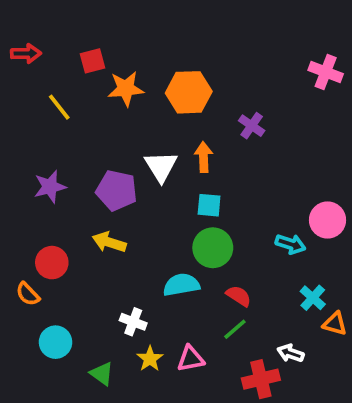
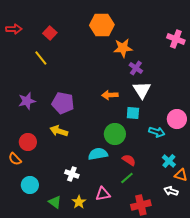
red square: (93, 61) -> (50, 33), turned -32
orange star: (126, 89) -> (123, 48), moved
orange hexagon: (189, 92) -> (102, 25), moved
yellow line: (59, 107) -> (41, 58), moved
orange arrow: (204, 157) -> (110, 95), moved, turned -91
white triangle: (161, 166) -> (142, 90), moved
cyan square: (209, 205) -> (133, 113), moved
white arrow: (290, 353) -> (171, 191), moved
yellow star: (150, 359) -> (79, 202), moved

